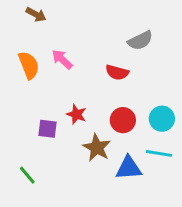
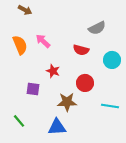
red star: (77, 114) -> (53, 71), moved
cyan circle: (162, 119) -> (112, 60), moved
brown star: (97, 148) -> (67, 102), turned -30
blue triangle: (129, 168) -> (57, 127), moved

